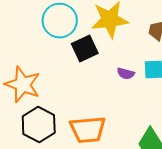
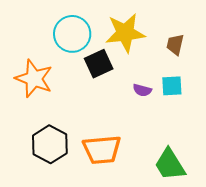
orange star: (23, 85) -> (34, 79), moved

